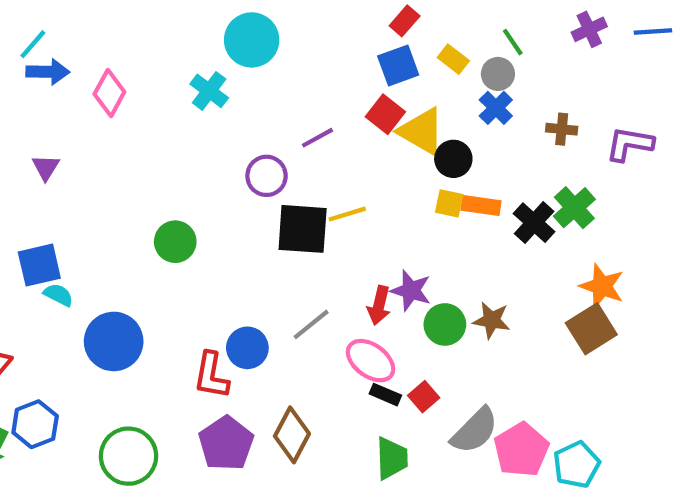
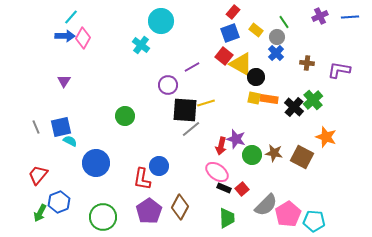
cyan line: (33, 44) -> (71, 17), moved
pink diamond: (109, 93) -> (83, 38), moved
gray line: (311, 324) -> (191, 129), moved
brown square: (591, 329) -> (302, 157), moved, turned -30
cyan pentagon: (576, 465) -> (314, 221), turned 30

